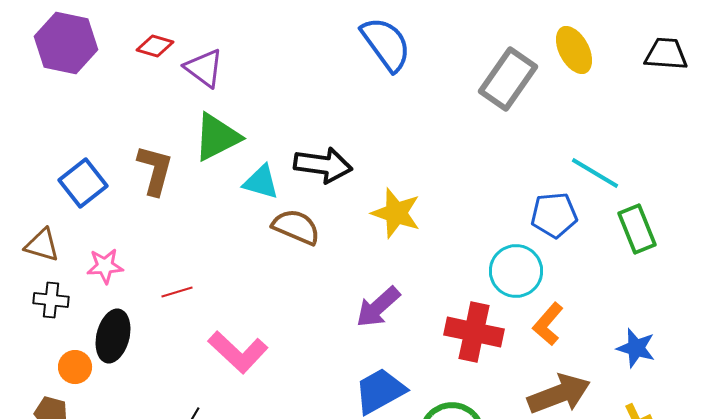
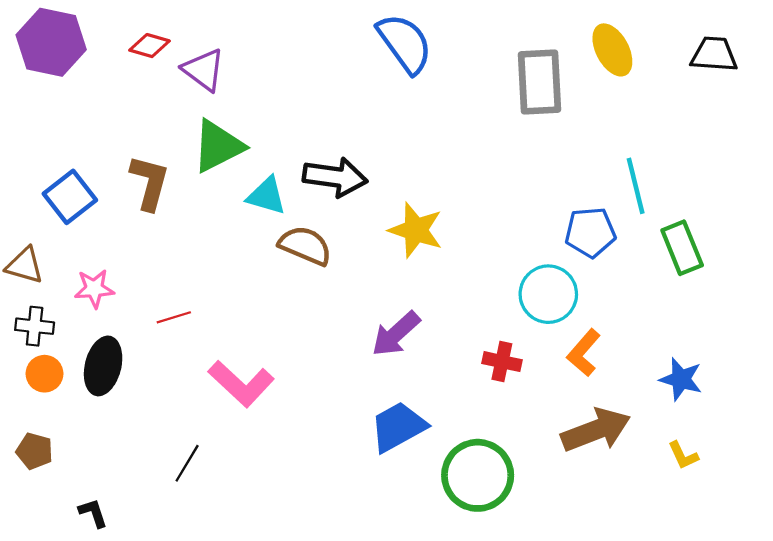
gray rectangle: (508, 79) -> (539, 82), turned -38
cyan line: (595, 173) -> (636, 186), turned 45
red cross: (474, 332) -> (502, 362), size x0.6
orange circle: (75, 367) -> (45, 374), moved

